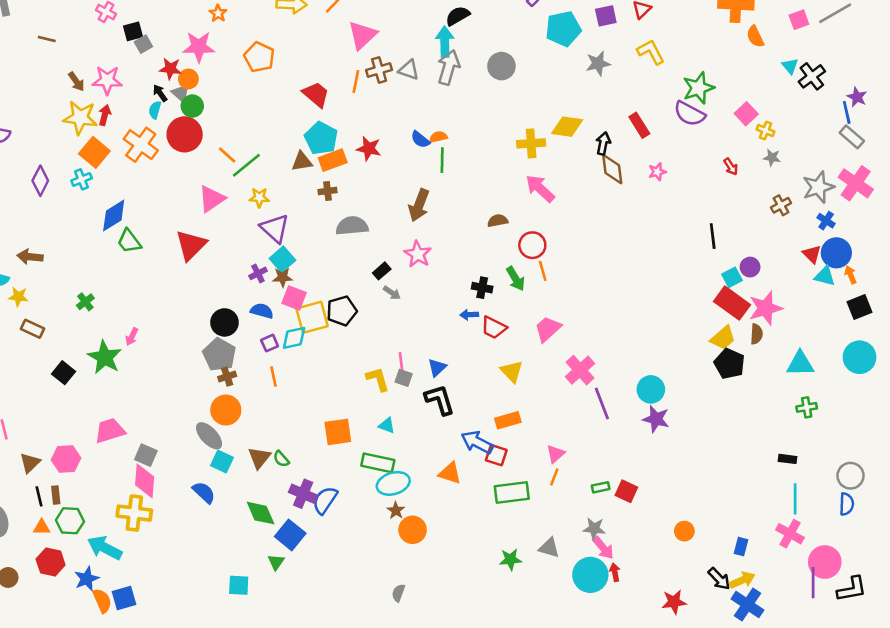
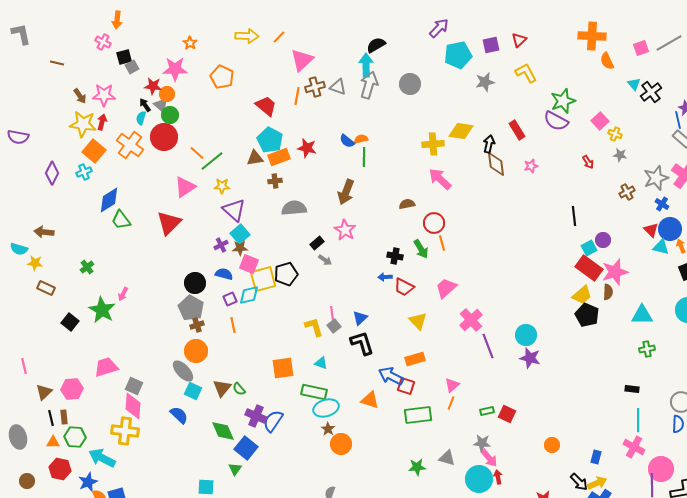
gray square: (404, 378) -> (334, 326), turned 32

